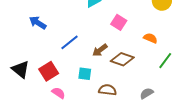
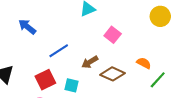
orange semicircle: (150, 38) -> (144, 63), moved
red square: (49, 71) -> (45, 80), moved

